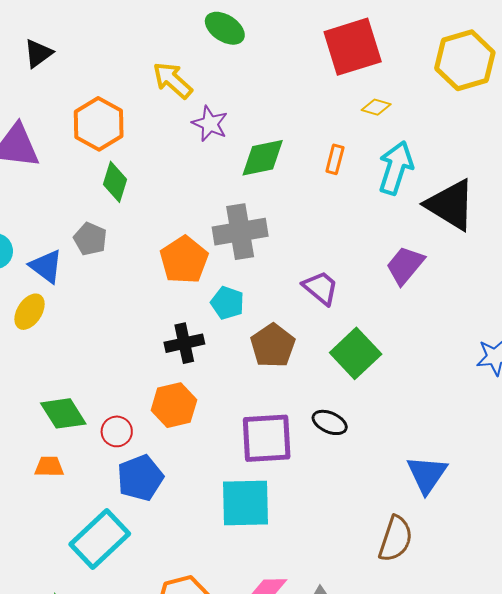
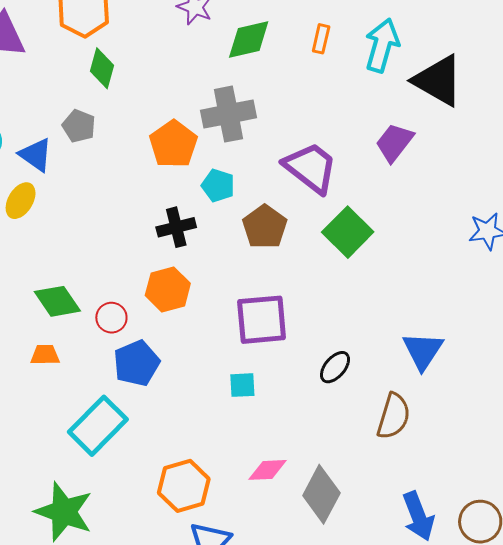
purple trapezoid: (321, 288) -> (311, 168), size x1.5
black ellipse: (330, 422) -> (335, 367), moved, turned -72
cyan square: (245, 503) -> (242, 385), size x0.5

